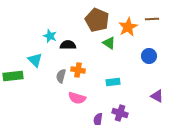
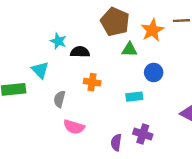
green triangle: (109, 43) -> (129, 50), turned -32
blue circle: (149, 56) -> (154, 72), moved
gray semicircle: (61, 76) -> (59, 99), moved
pink semicircle: (77, 98) -> (74, 127), moved

